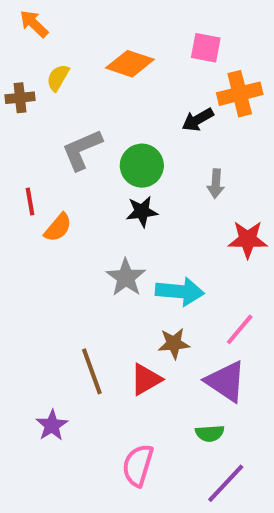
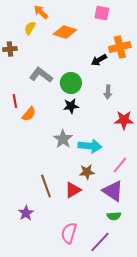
orange arrow: (34, 24) -> (41, 12), moved
pink square: (206, 48) -> (102, 13), moved
yellow semicircle: (58, 78) -> (30, 28), moved
gray L-shape: (82, 150) -> (41, 75), turned 60
green semicircle: (210, 433) -> (114, 216), moved
purple line: (226, 483) -> (100, 242), moved

